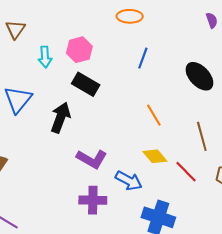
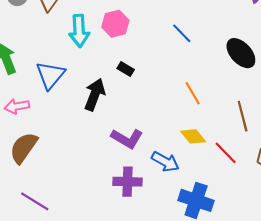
cyan arrow: (45, 57) -> (79, 31), size x1.4
blue line: (143, 58) -> (182, 33), turned -65
black rectangle: (86, 84) -> (126, 69), moved, size x0.6

